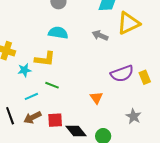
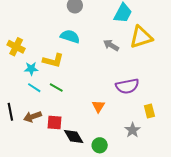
yellow rectangle: (145, 77) -> (149, 111), moved
cyan line: (31, 96) -> (34, 88), moved, turned 48

